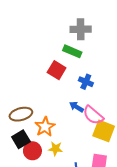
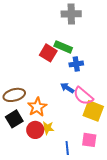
green rectangle: (72, 51) -> (63, 47), moved
blue cross: (86, 82) -> (76, 64), turned -32
red circle: (32, 151) -> (35, 130), moved

